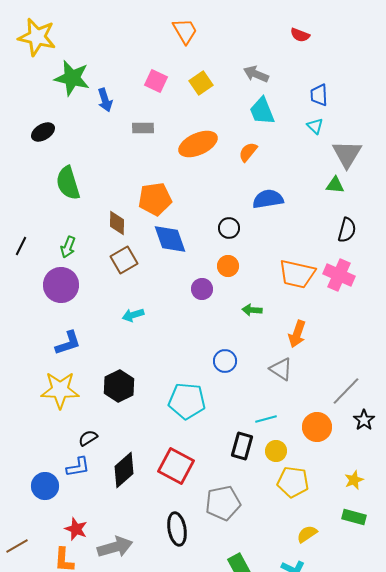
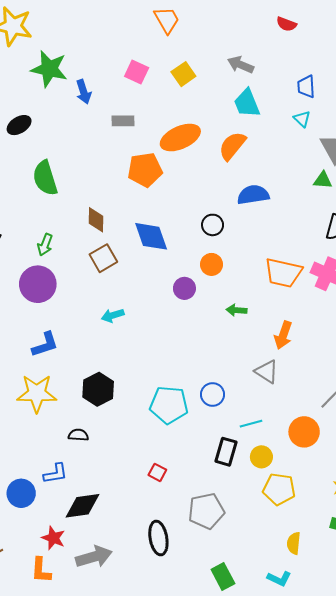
orange semicircle: (248, 152) -> (232, 146), size x1.4
orange pentagon: (155, 199) -> (145, 170), moved
blue circle: (225, 361) -> (213, 394), moved
black semicircle: (88, 438) -> (78, 435), moved, turned 36
red square: (176, 466) -> (157, 472), size x0.5
black diamond: (124, 470) -> (83, 506), moved, turned 33
yellow semicircle: (307, 534) -> (294, 543), turned -50

